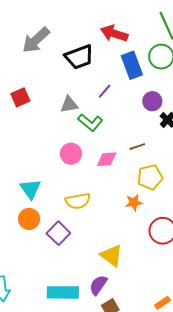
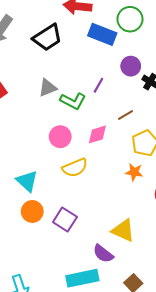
blue rectangle: (132, 65) -> (102, 34), turned -36
purple line: (105, 91) -> (98, 85), moved
yellow semicircle: (78, 201) -> (75, 168), moved
orange star: (134, 202) -> (134, 172), turned 30
purple semicircle: (98, 285) -> (103, 254), moved, turned -75

